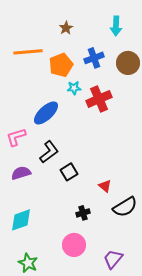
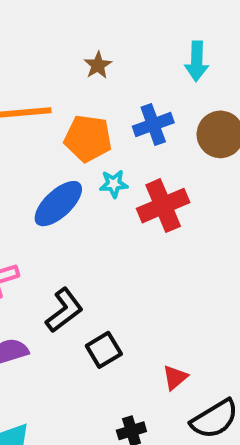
orange pentagon: (61, 65) -> (88, 138), turned 30
blue ellipse: (46, 113) -> (58, 204), moved
red triangle: (105, 186) -> (175, 377), turned 40

